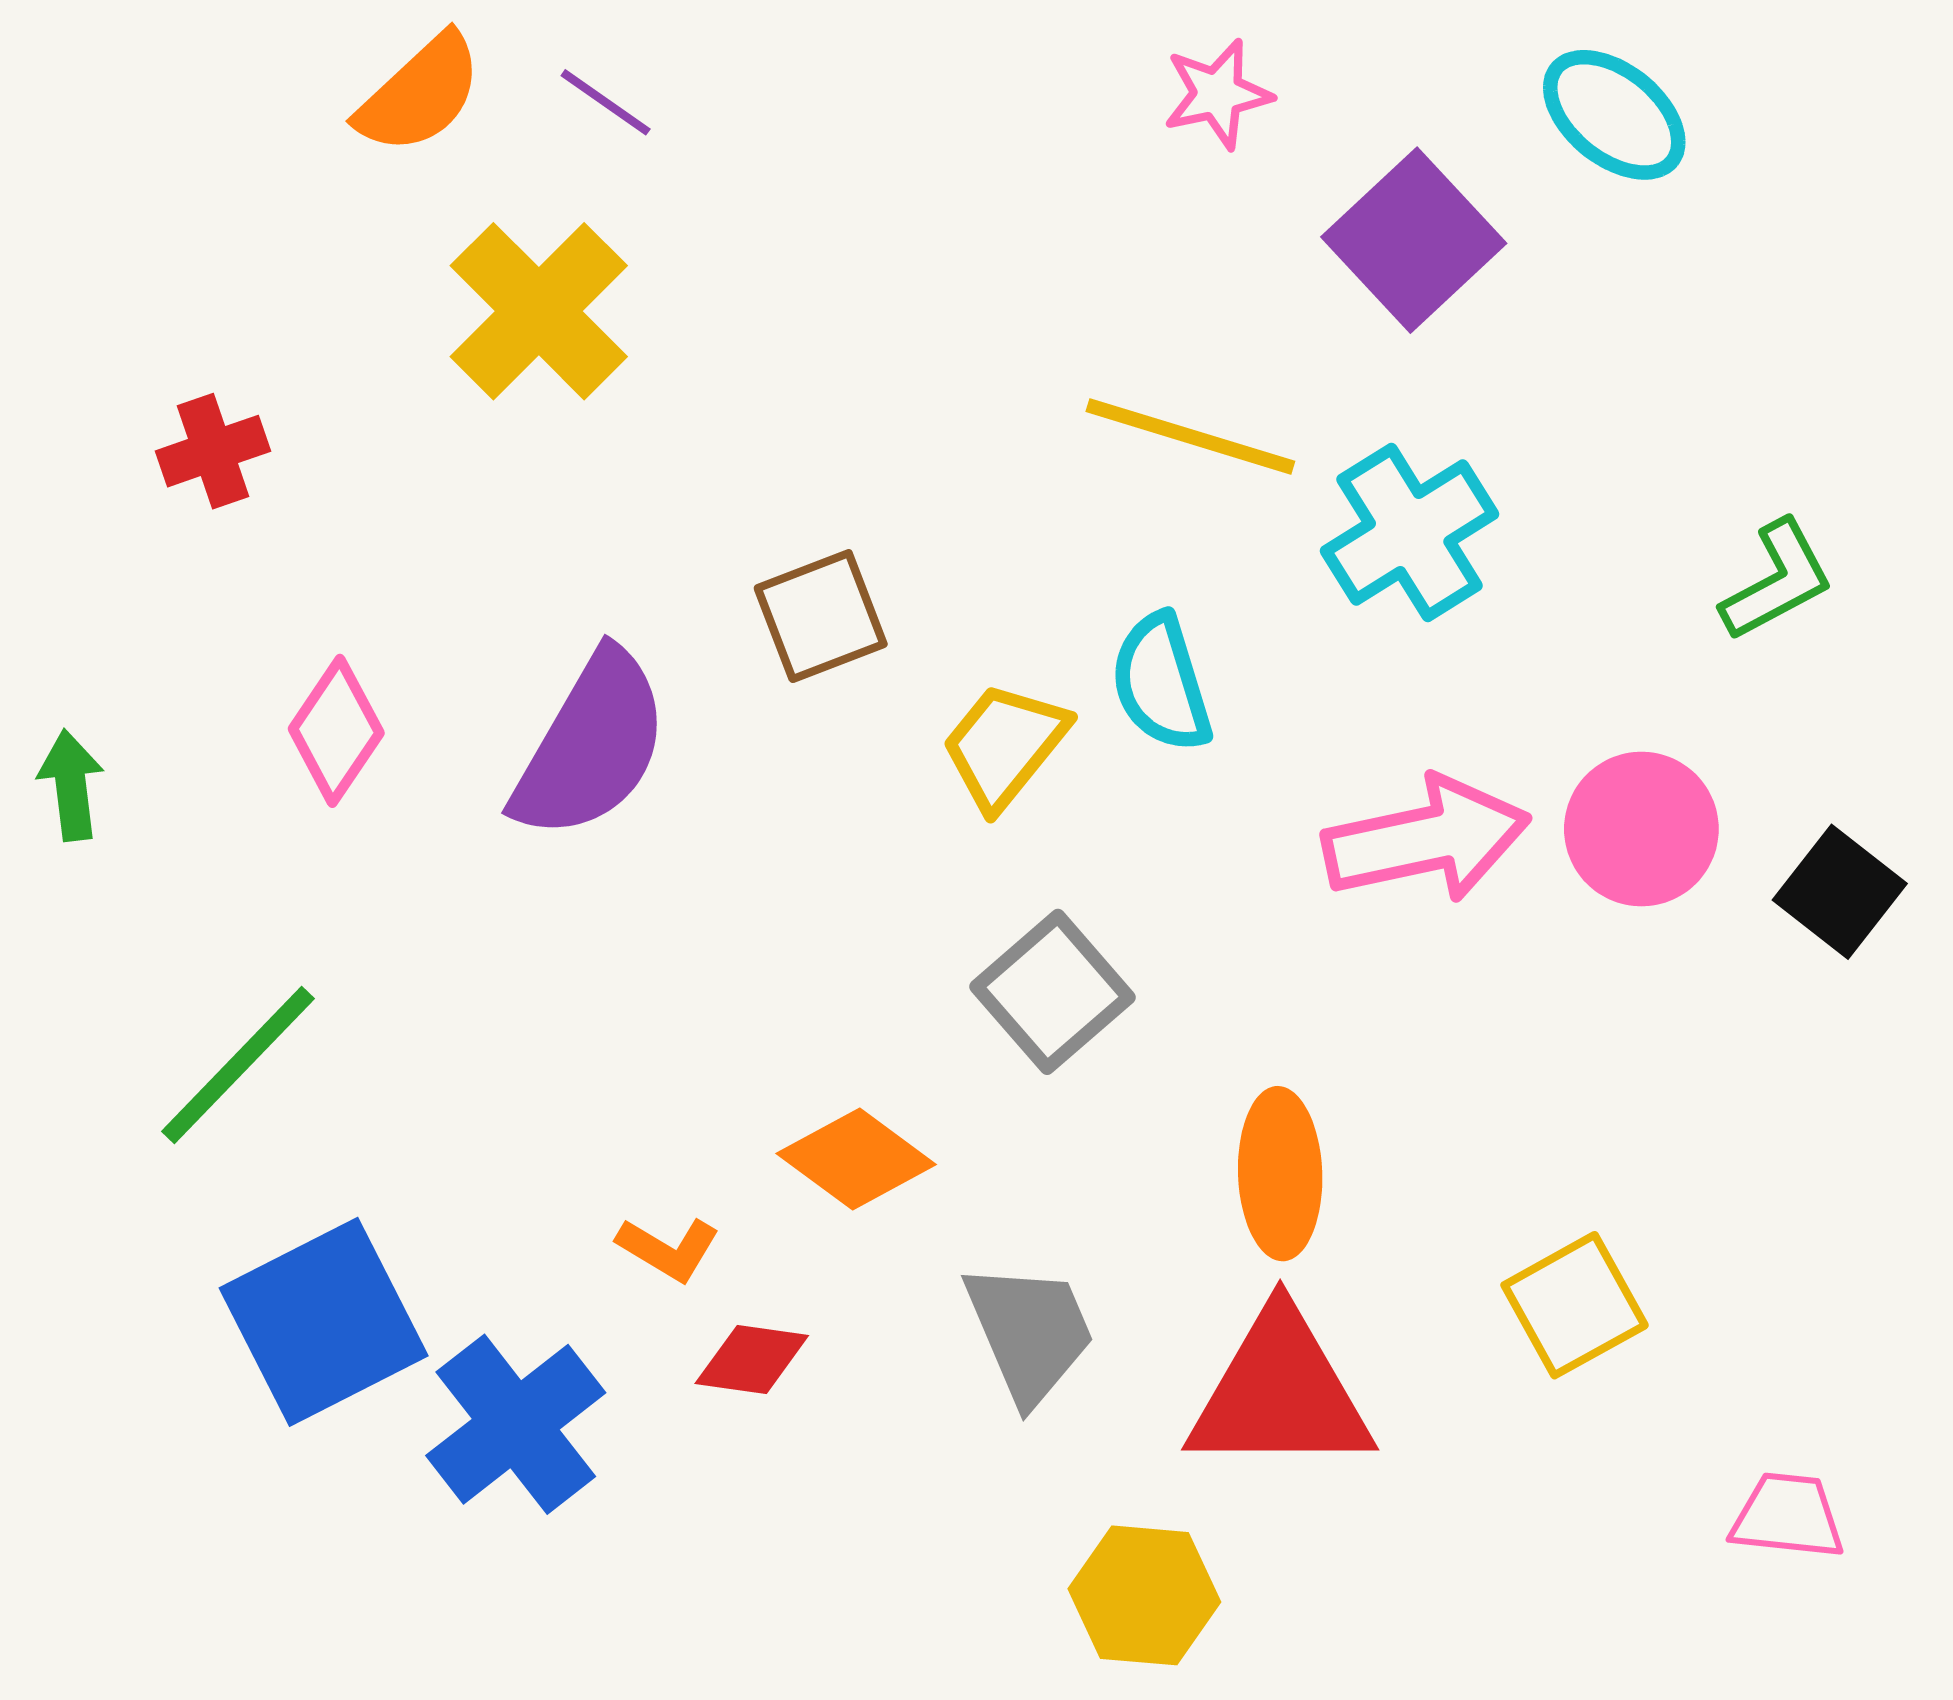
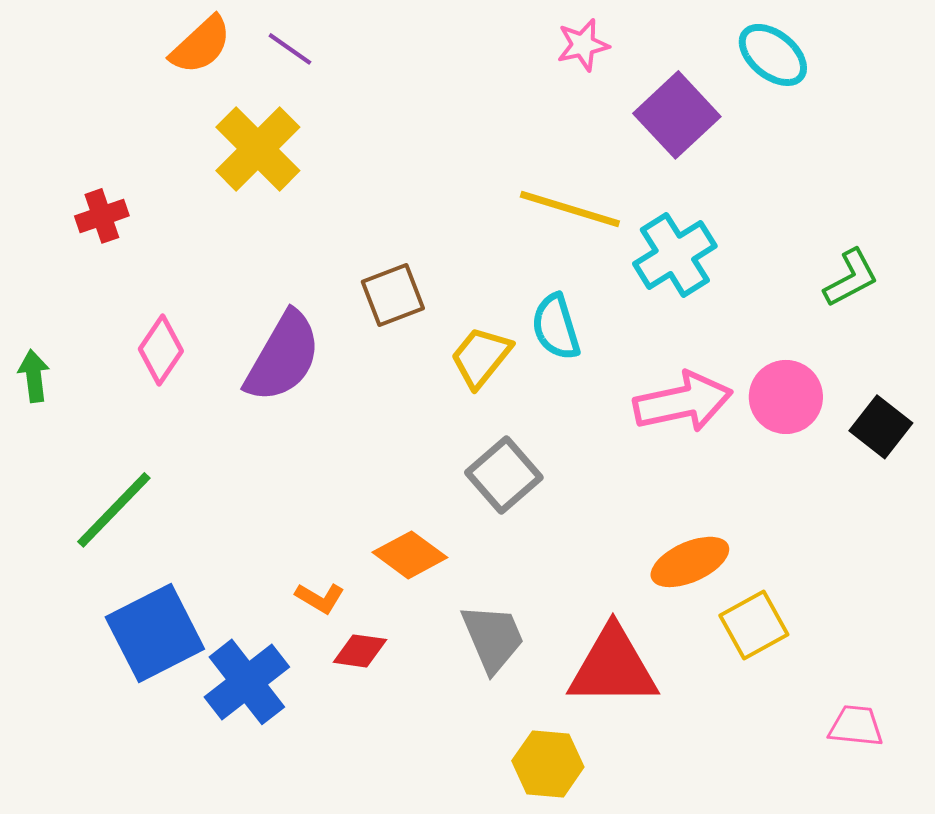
orange ellipse: (1280, 1174) -> (690, 562), moved, turned 68

